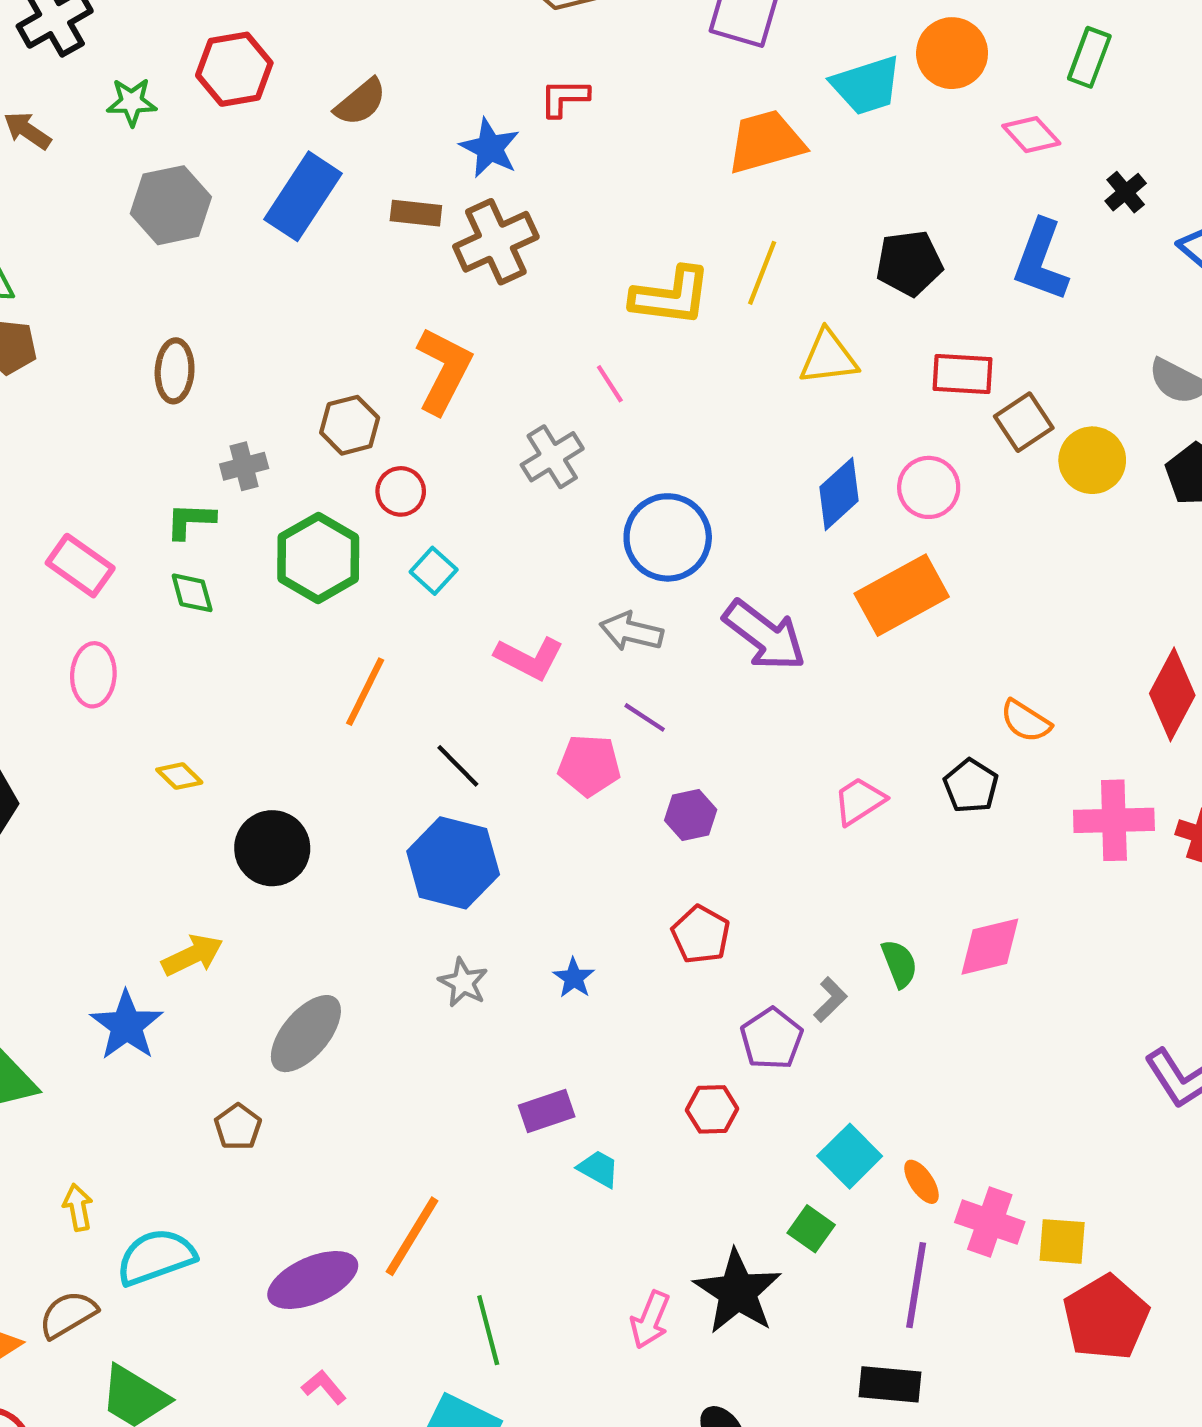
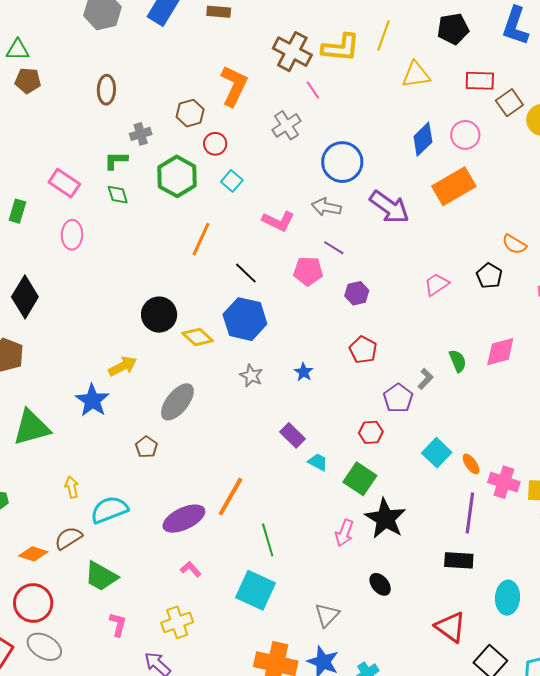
brown cross: (496, 242) -> (292, 52), moved, turned -36
yellow diamond: (179, 776) -> (198, 337), moved, size x1.4
purple rectangle: (547, 1111) -> (293, 435), turned 65
green square: (811, 1229) -> (360, 479), moved, size x1.5

